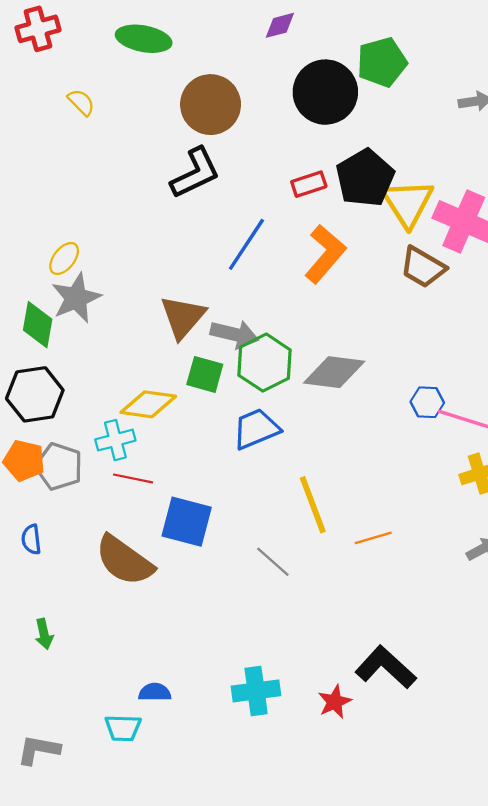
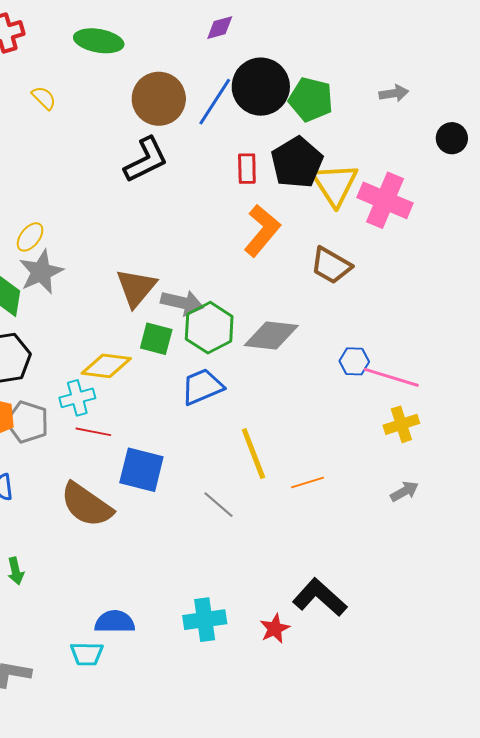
green pentagon: (382, 62) -> (311, 99), moved, turned 30
red rectangle: (309, 184) -> (247, 169), turned -72
blue line: (246, 244) -> (215, 102), moved
brown trapezoid: (423, 267) -> (331, 265), moved
blue semicircle: (155, 692) -> (115, 622), size x1.4

